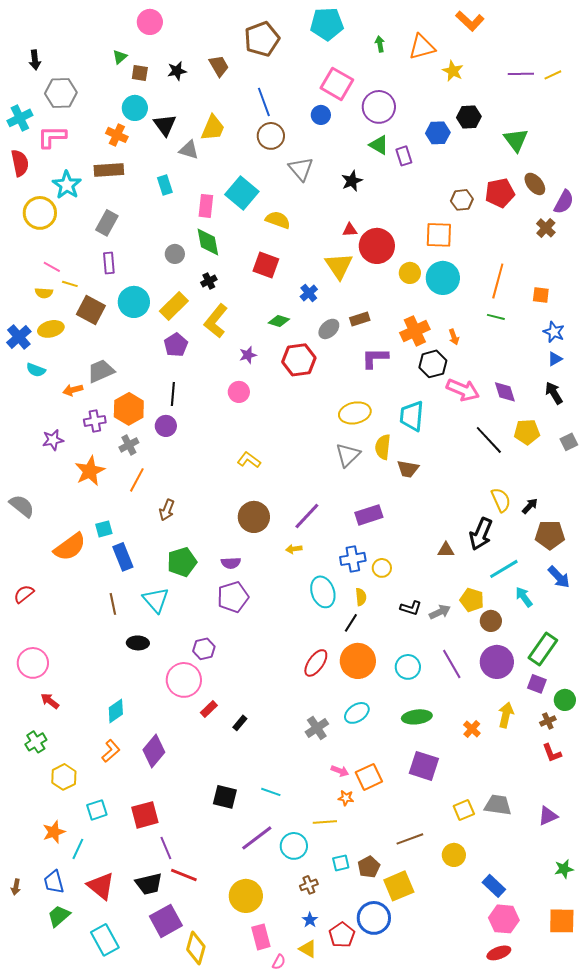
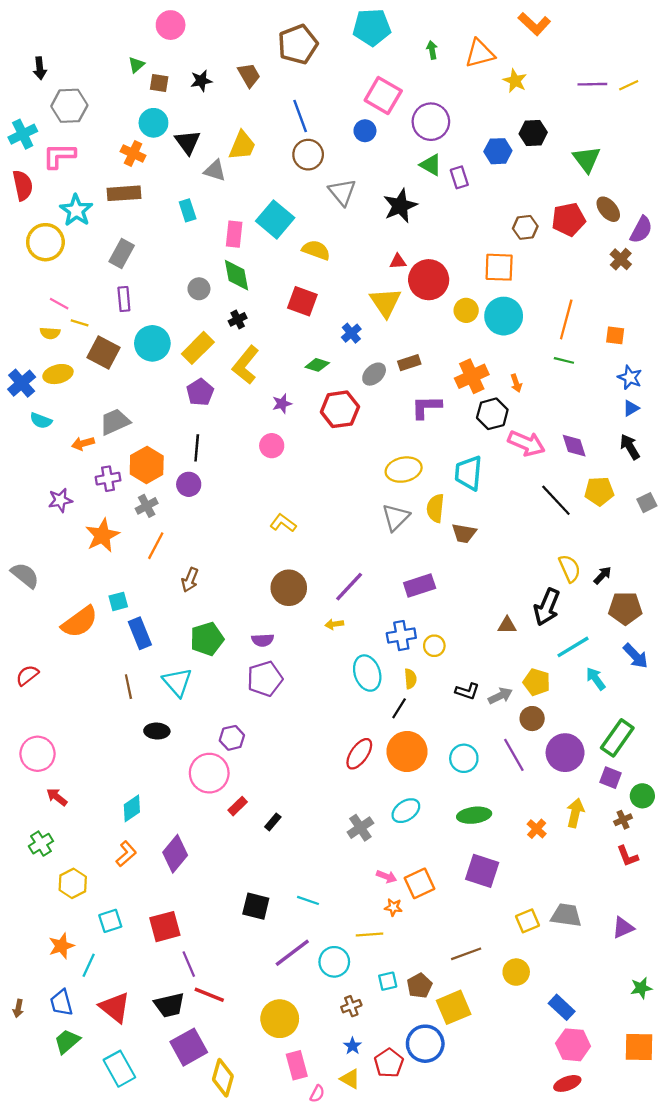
black star: (352, 181) -> (400, 206), size x1.4
brown circle: (491, 621) -> (532, 719), moved

